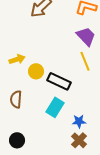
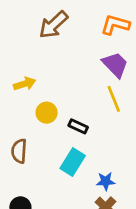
yellow arrow: (17, 59) -> (25, 84), moved
black rectangle: (59, 81) -> (78, 126), size x0.6

